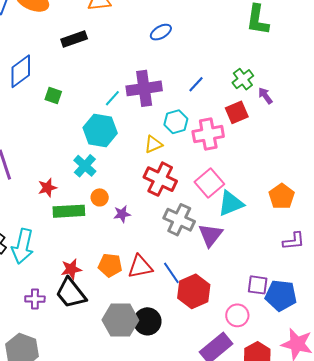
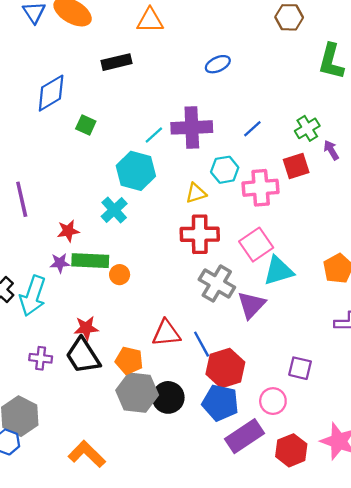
red cross: (160, 179) -> (200, 234), turned -32
orange circle: (100, 197) -> (120, 275), moved
purple star: (122, 214) -> (60, 263), moved
orange pentagon: (110, 265) -> (129, 361), moved
blue pentagon: (281, 295) -> (220, 403), moved

